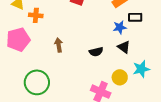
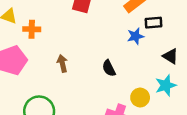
black triangle: (124, 47) -> (170, 56), moved
black semicircle: (96, 52) -> (109, 68), turned 80

